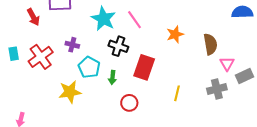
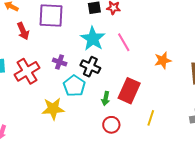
black cross: (118, 46) -> (90, 67), moved
green arrow: (112, 77) -> (106, 98), moved
yellow line: (177, 93) -> (151, 118), moved

